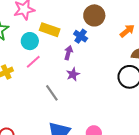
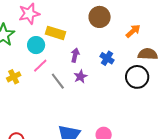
blue cross: (81, 36) -> (107, 58), moved
gray line: (52, 93) -> (58, 81), moved

